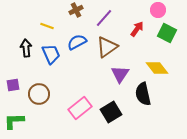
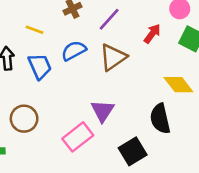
purple triangle: (120, 74) -> (103, 111), moved
black square: (111, 112) -> (133, 151), moved

